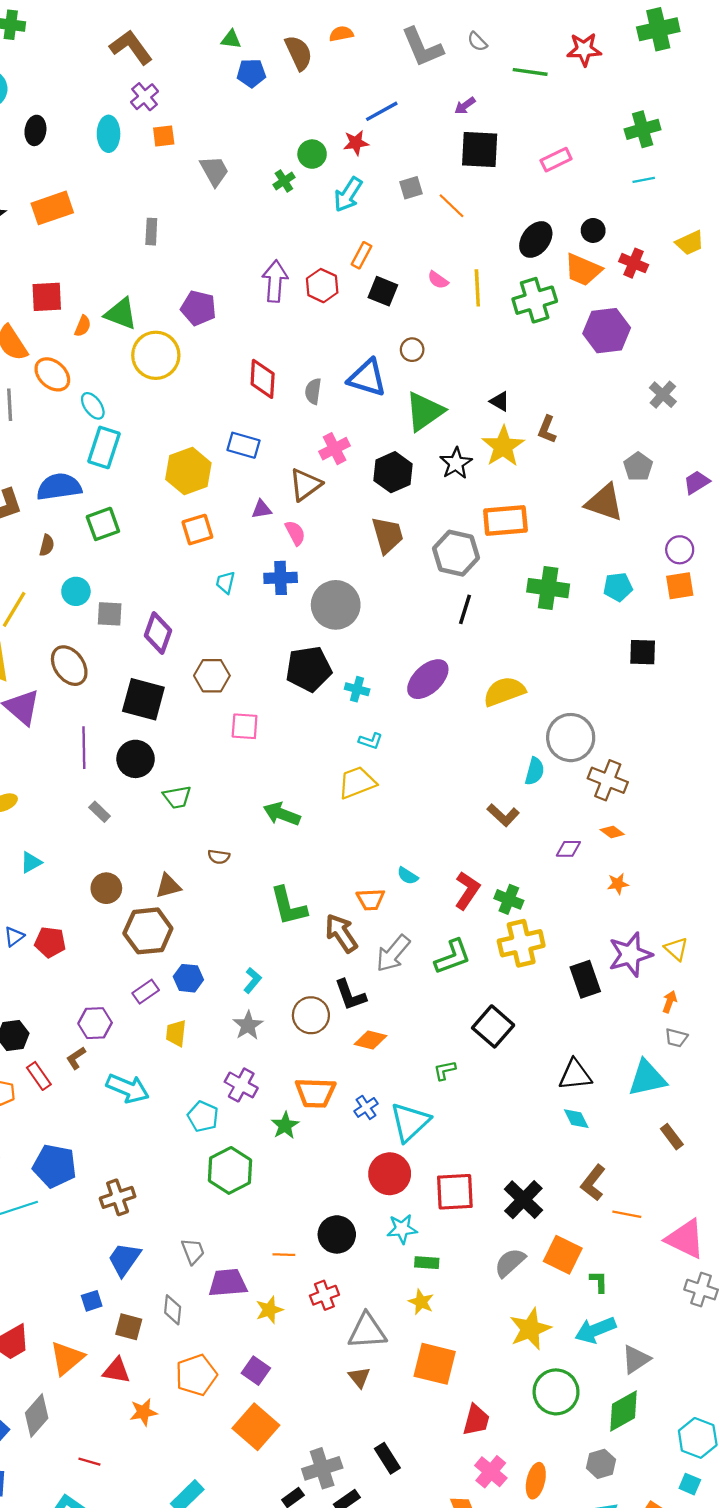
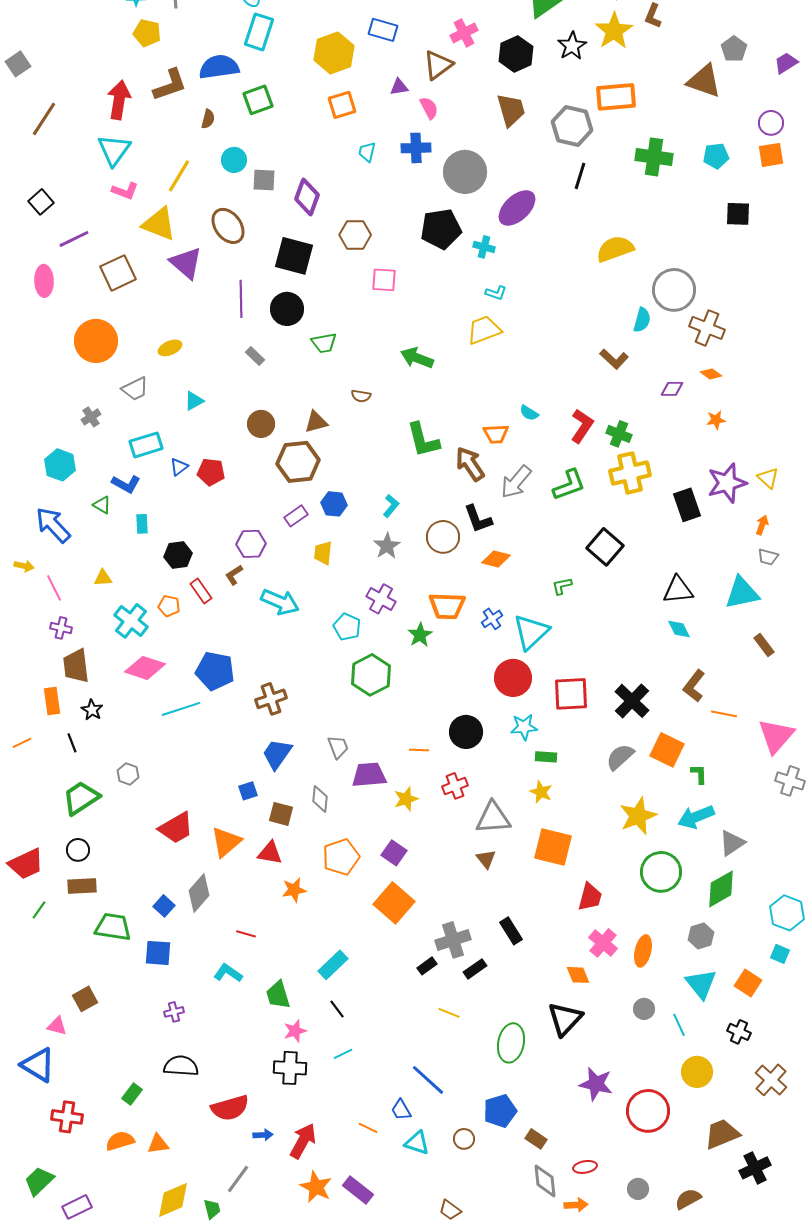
purple ellipse: (428, 679) -> (517, 208), moved
pink triangle: (685, 1239) -> (776, 736), turned 45

